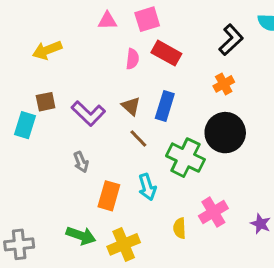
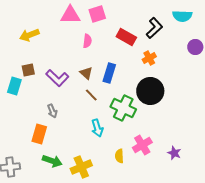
pink triangle: (107, 21) -> (70, 15), size x1.5
red rectangle: (166, 53) -> (126, 37), moved
orange rectangle: (109, 196) -> (39, 134), moved

